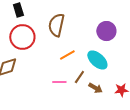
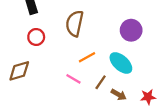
red circle: (22, 37) -> (36, 37), size x0.6
pink line: (59, 82) -> (73, 79), moved, turned 32

